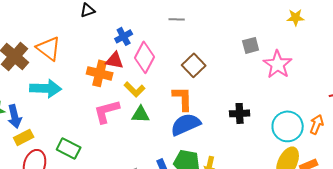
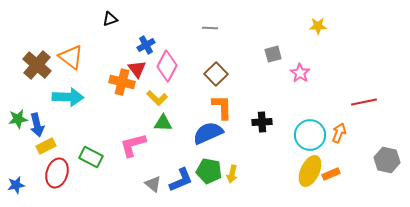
gray line: (177, 19) -> (210, 28), moved
red triangle: (115, 60) -> (137, 69), turned 42
pink star: (278, 64) -> (300, 73), size x0.7
orange L-shape: (183, 98) -> (222, 107), moved
pink L-shape: (107, 111) -> (133, 145), moved

